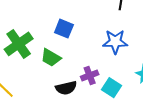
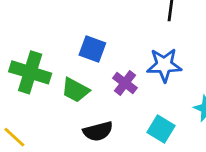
green cross: (19, 44) -> (30, 72), turned -36
purple cross: (90, 76) -> (125, 83), moved, turned -30

